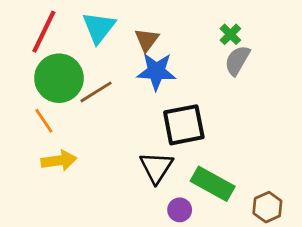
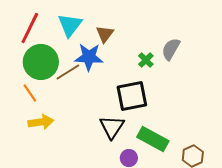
green cross: (230, 34) -> (146, 60), moved
blue star: (156, 71) -> (89, 57), moved

